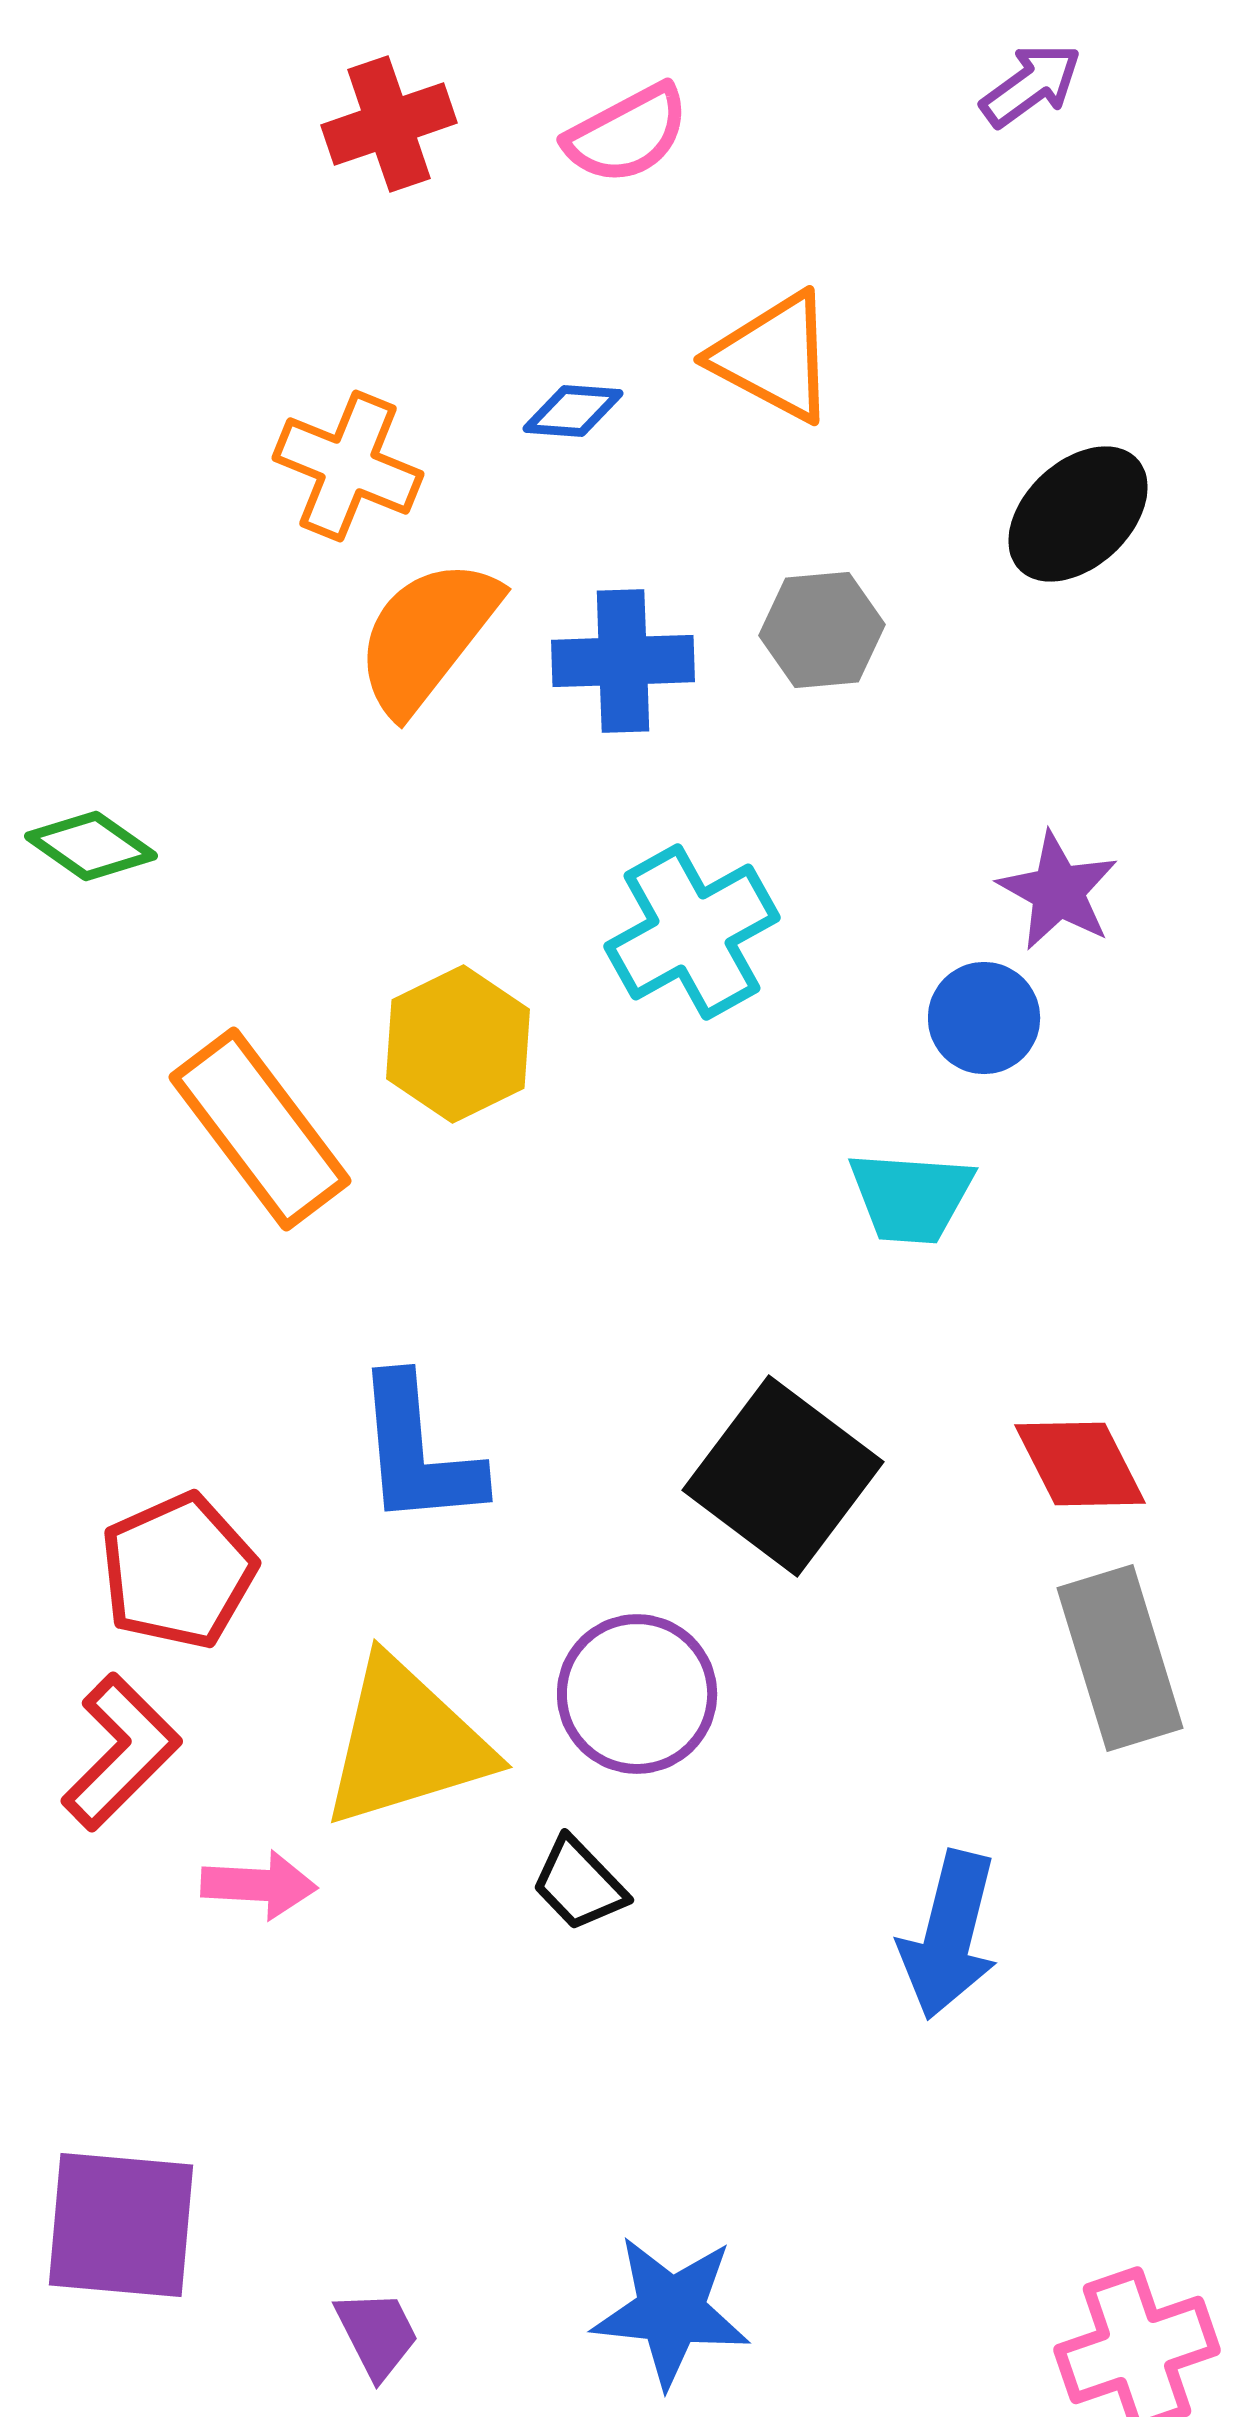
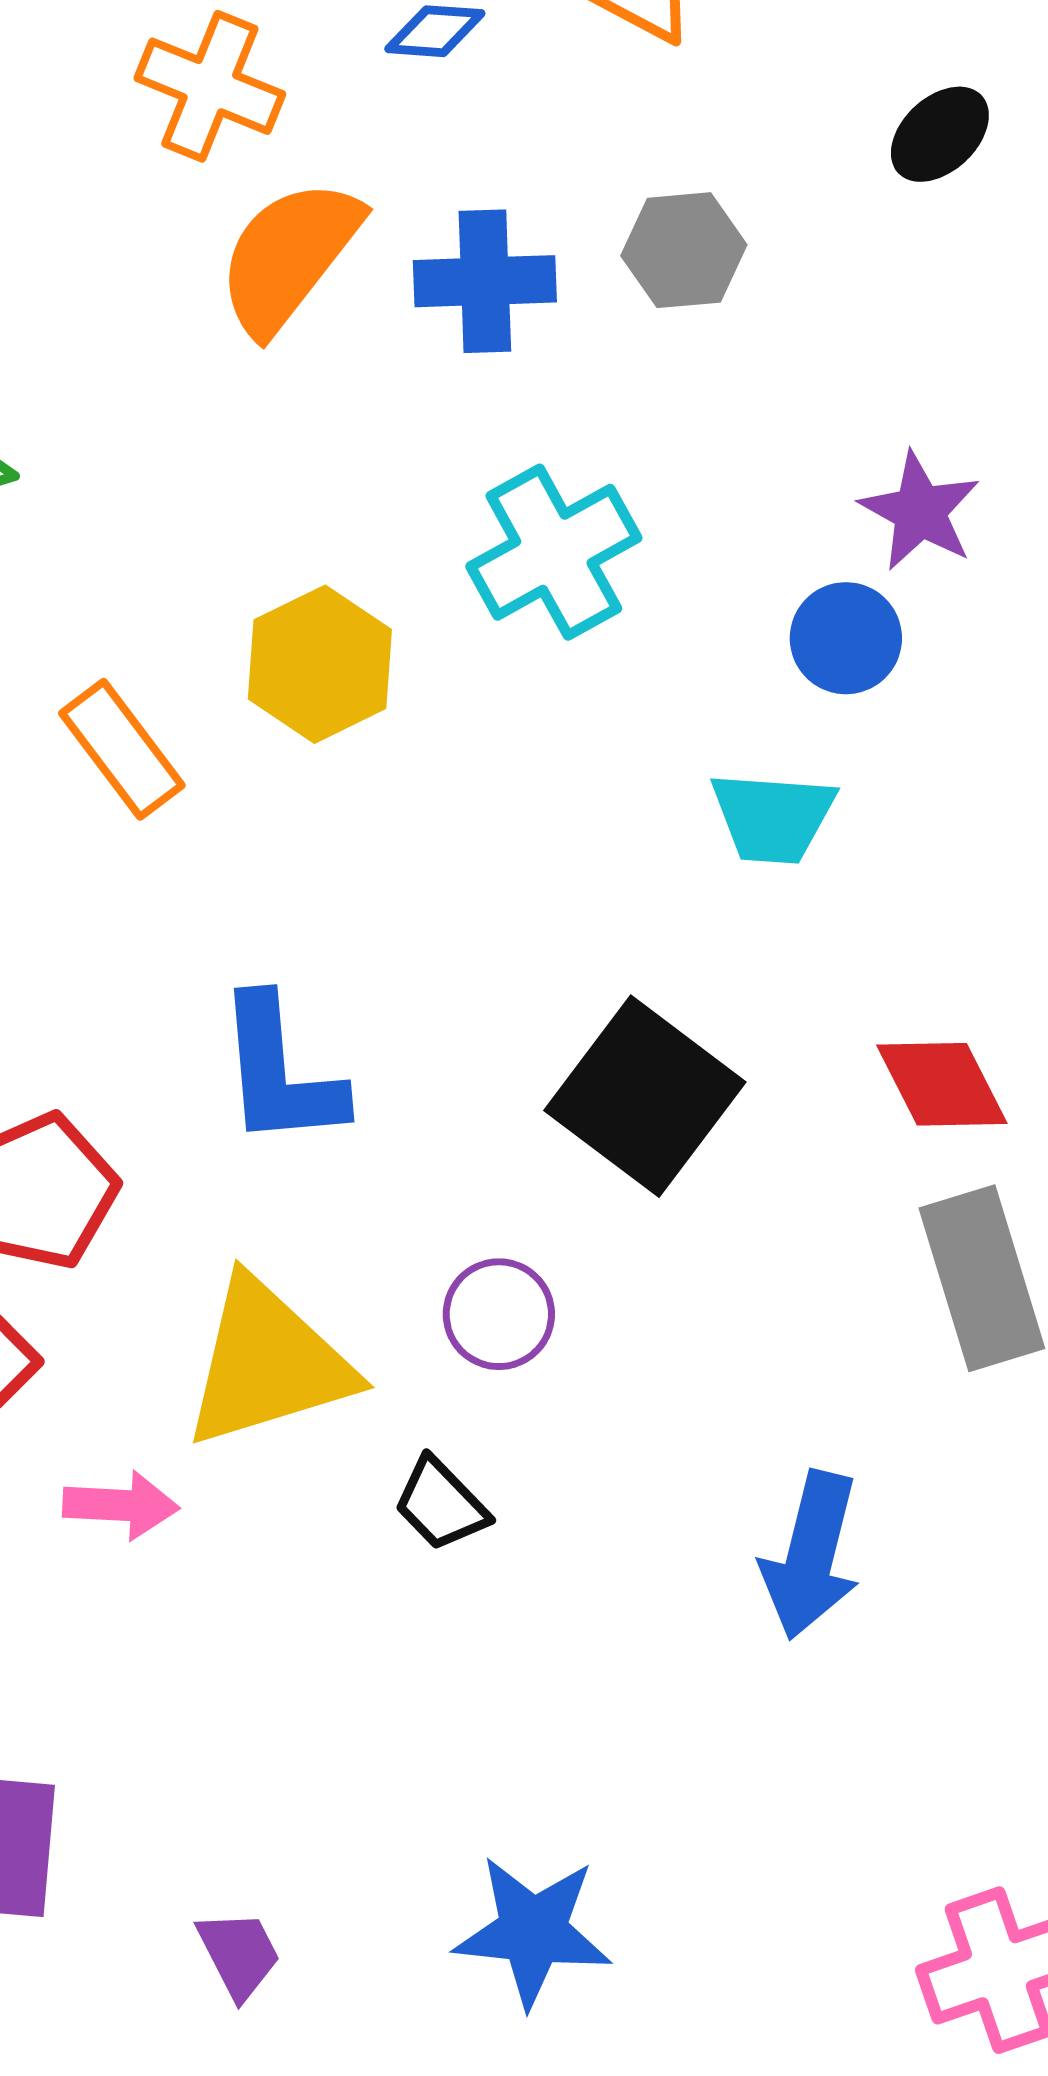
black ellipse: (1078, 514) -> (940, 134), size x0.7
orange rectangle: (260, 1129) -> (122, 749), size x0.7
purple circle: (637, 1694) -> (499, 1314), size x0.7

